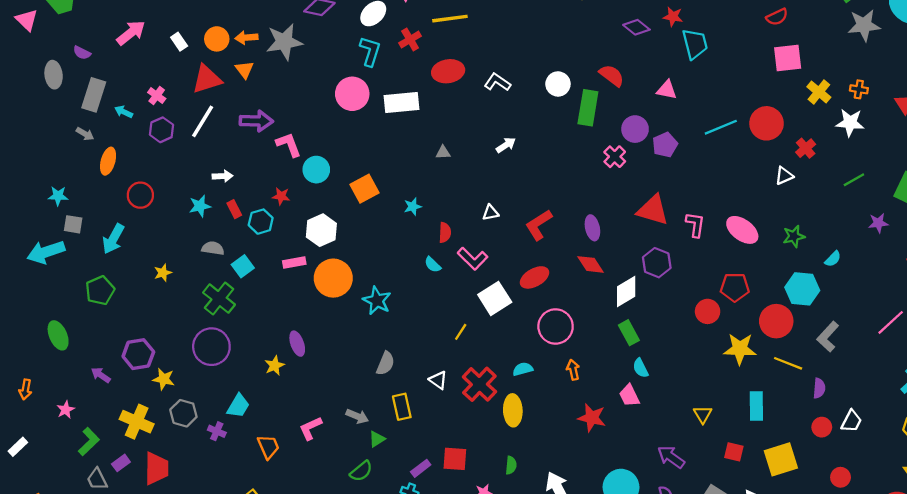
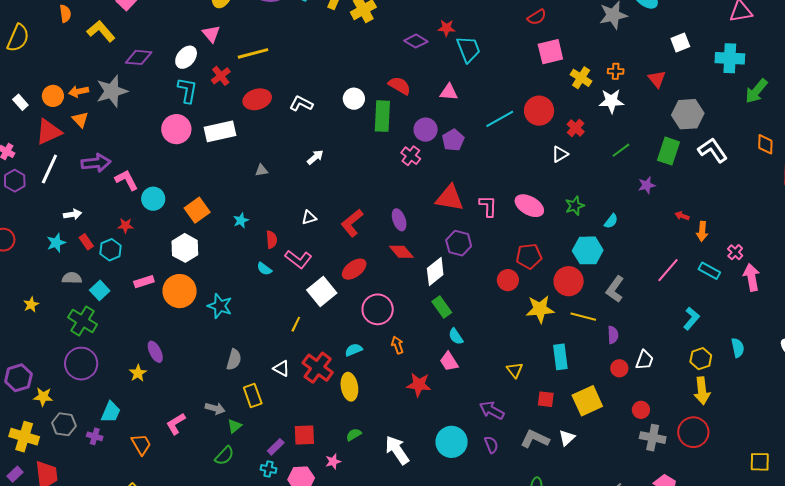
white hexagon: (321, 230) -> (185, 248), moved
green semicircle: (511, 465) -> (354, 435), turned -119

